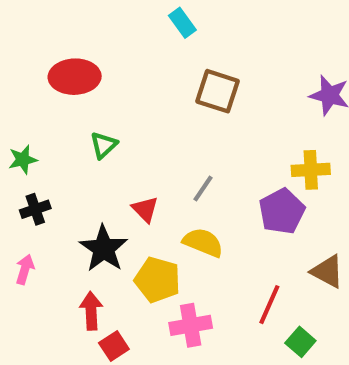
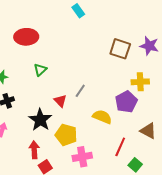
brown square: (218, 91) -> (120, 49), moved
gray line: (203, 189) -> (80, 91), moved
yellow semicircle: (203, 242) -> (102, 117), moved

